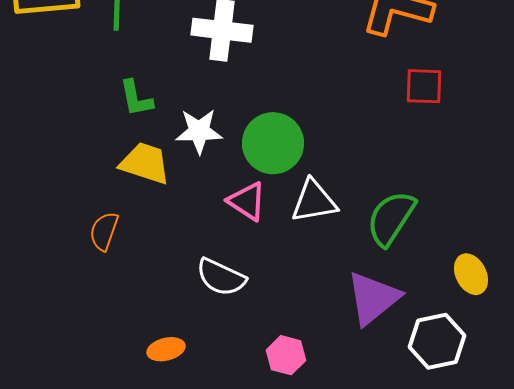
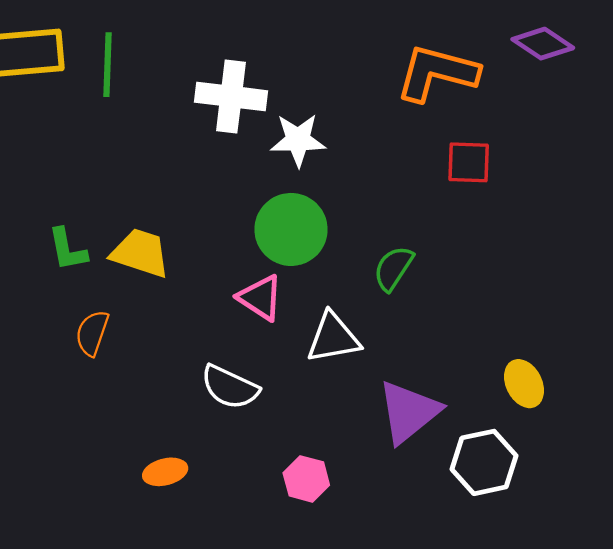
green L-shape: (136, 98) -> (67, 249), moved
white star: (199, 131) -> (298, 140), moved
white triangle: (314, 201) -> (333, 338), moved
green semicircle: (391, 218) -> (393, 268), moved, size x0.7

